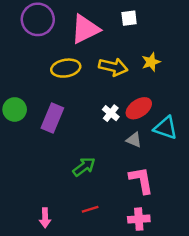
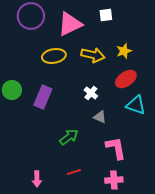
red ellipse: (139, 108) -> (126, 79), moved
gray triangle: (134, 140) -> (100, 117), moved

